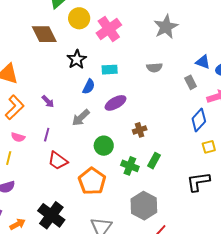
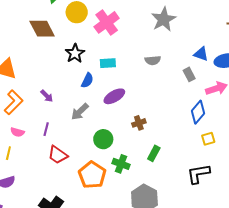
green cross: (130, 166) -> (121, 164), moved

